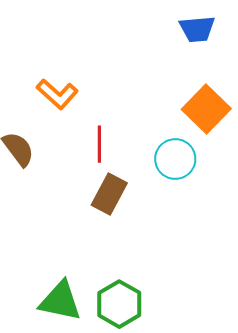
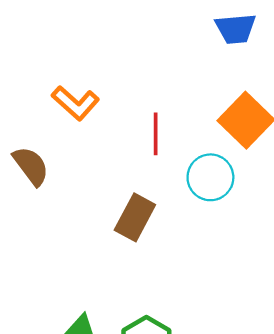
red line: (99, 144) -> (156, 134), moved

